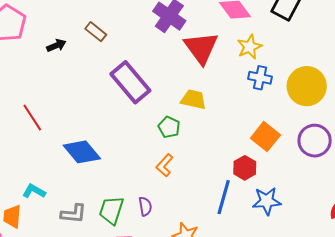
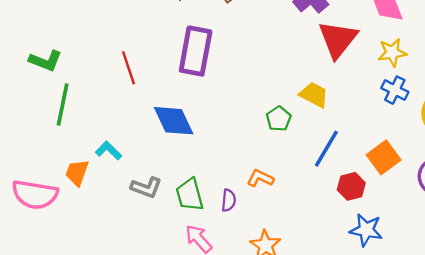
purple rectangle: (130, 82) -> (196, 51), moved, turned 36
orange L-shape: (165, 165) -> (260, 178), moved, turned 60
blue line: (224, 197) -> (326, 149), moved
green trapezoid: (111, 210) -> (190, 195), turned -48

